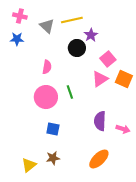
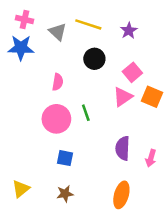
yellow line: (72, 20) -> (88, 24), turned 30
purple star: (91, 35) -> (129, 31), moved
blue star: (17, 39) -> (21, 48), size x1.5
pink arrow: (123, 129) -> (151, 158), turned 88
orange ellipse: (99, 159) -> (121, 195), turned -30
yellow triangle: (29, 165) -> (21, 189), moved

